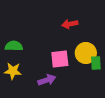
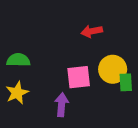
yellow star: (13, 71) -> (17, 93), turned -30
purple arrow: (47, 80) -> (62, 105), turned -66

